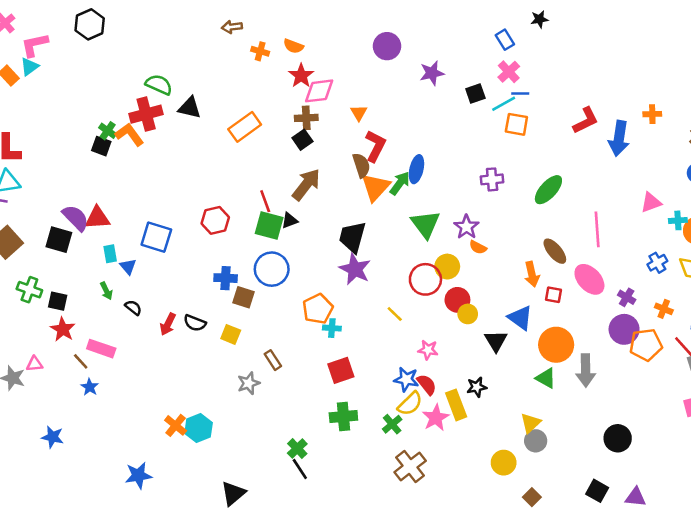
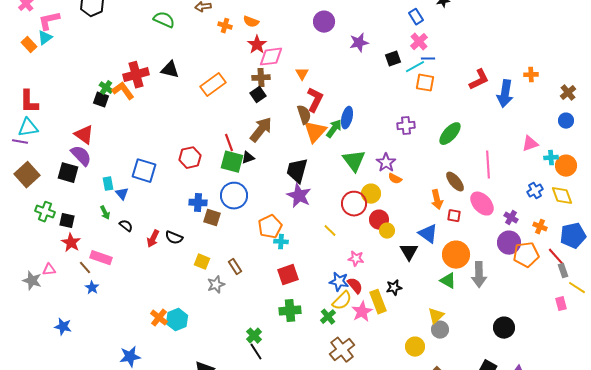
green semicircle: (159, 85) -> (164, 20), moved
red triangle: (97, 218) -> (84, 135), moved, turned 40
yellow square: (231, 334) -> (202, 262), moved

